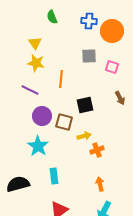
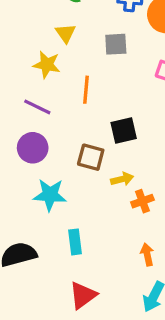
yellow triangle: (35, 43) -> (66, 33), moved
gray square: (89, 56) -> (116, 44), moved
purple circle: (42, 116) -> (33, 148), moved
cyan star: (38, 146) -> (50, 195), turned -30

